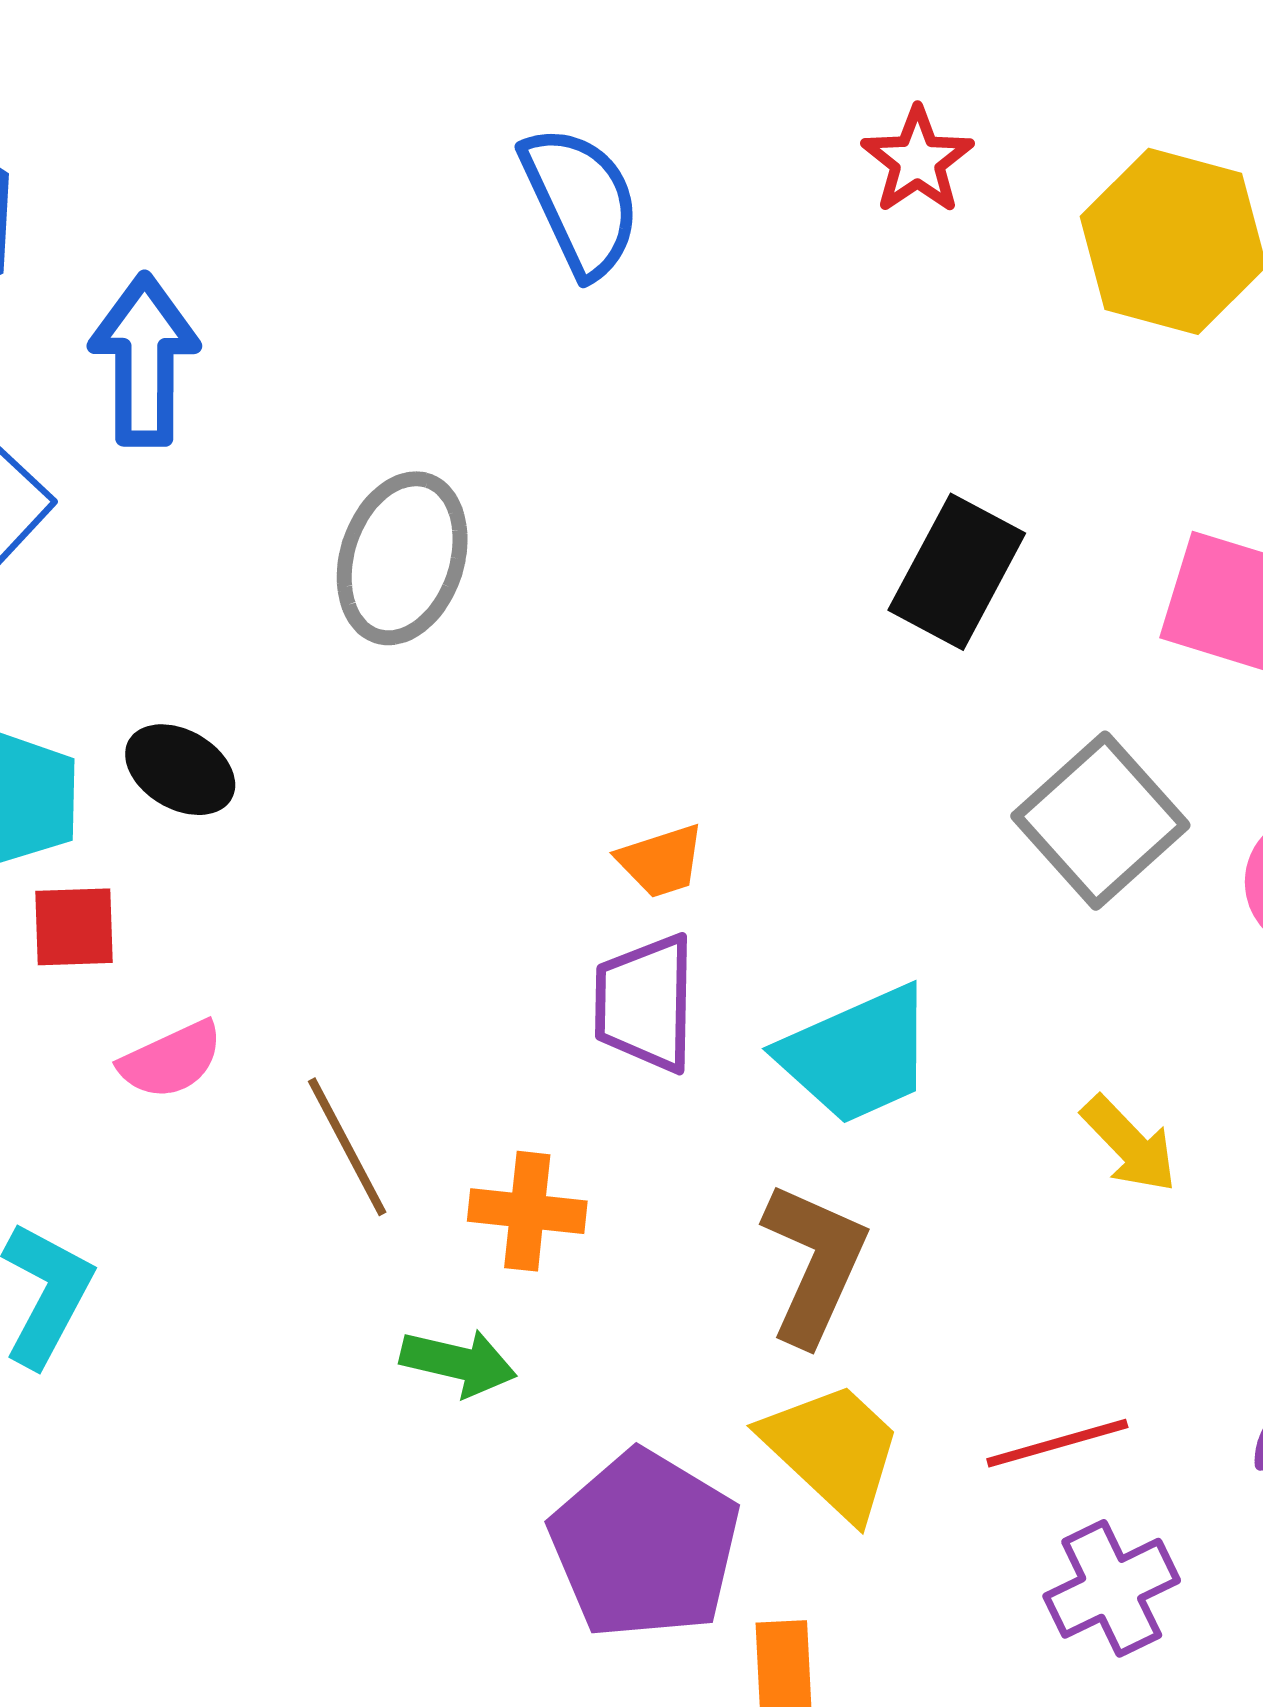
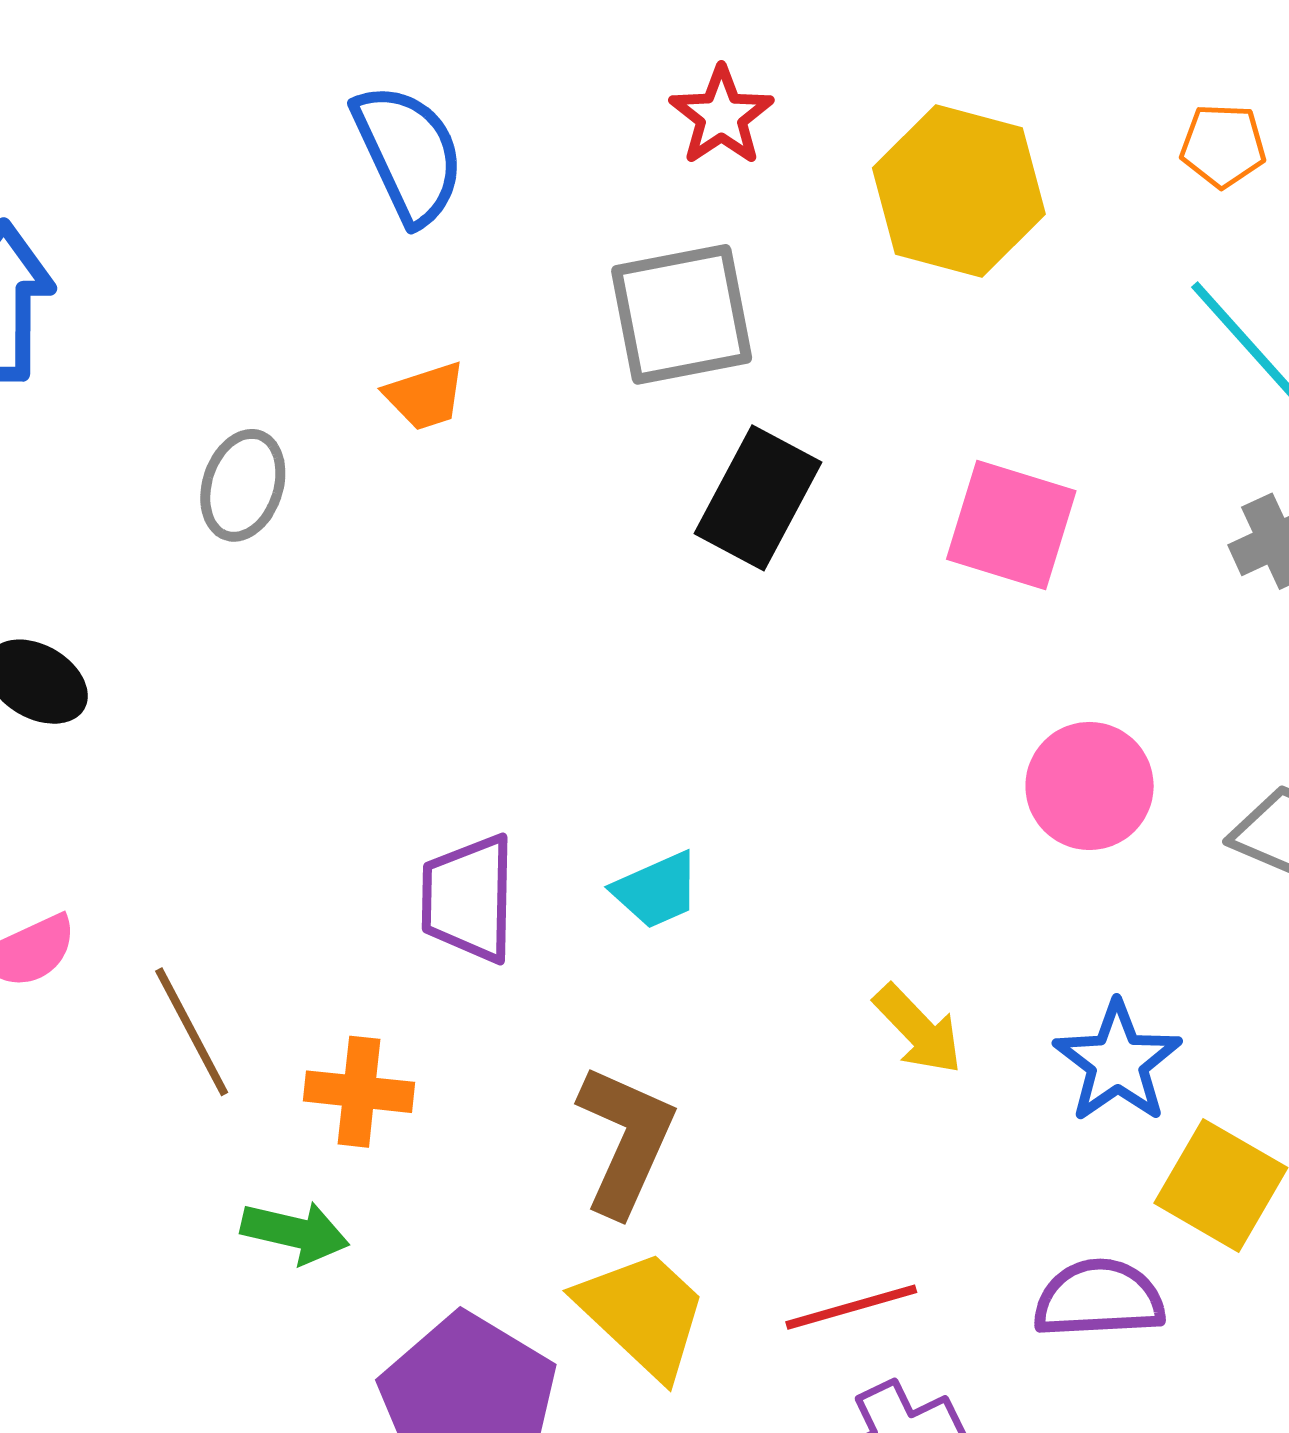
gray ellipse: (402, 558) -> (243, 485), size x0.7
gray square: (1100, 821) -> (682, 314), moved, turned 31
orange trapezoid: (661, 861) -> (425, 396), moved
cyan trapezoid: (857, 1055) -> (656, 890), moved, size x0.6

